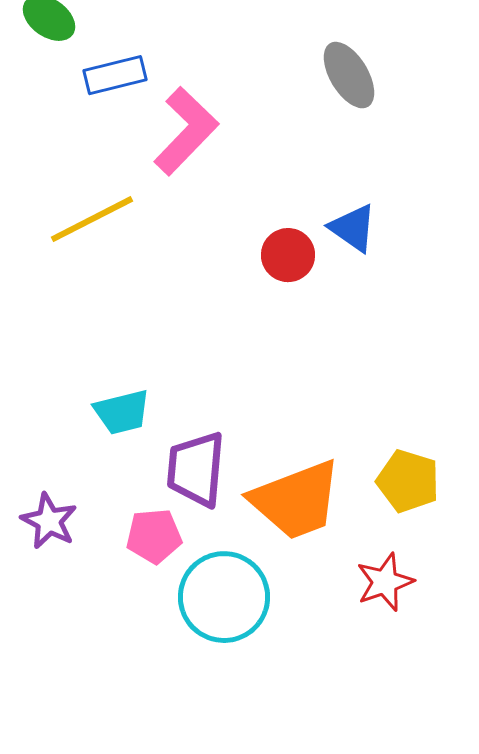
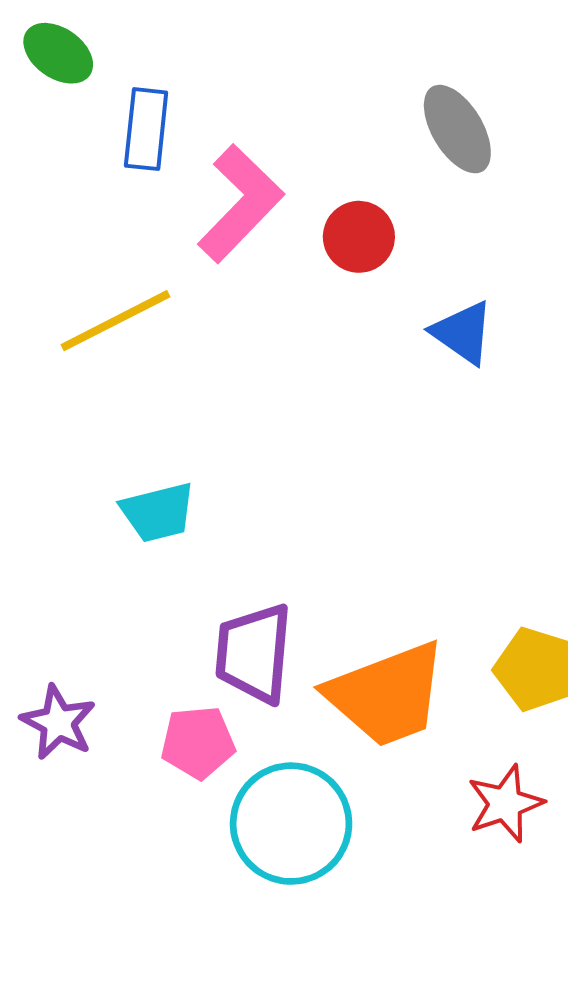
blue rectangle: (115, 75) -> (146, 129), turned -70
red circle: (288, 255) -> (359, 237), moved
cyan trapezoid: (122, 412) -> (158, 512), moved

